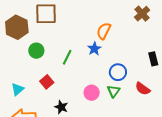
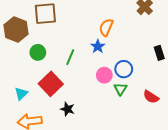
red square: (47, 82) -> (51, 84), size x1.6
red semicircle: (143, 89) -> (151, 97), moved
pink circle: (92, 93) -> (104, 75), moved

